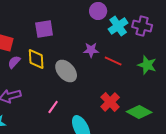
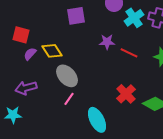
purple square: (44, 29) -> (76, 16), moved
yellow diamond: (36, 59) -> (52, 51), turned -30
gray ellipse: (66, 71) -> (67, 76), moved

